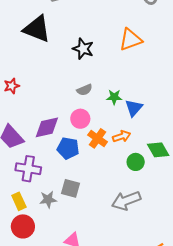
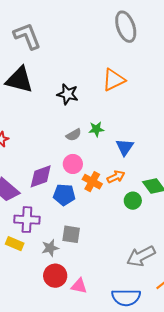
green star: (114, 97) -> (96, 129), moved
yellow rectangle: (19, 201) -> (15, 244), moved, turned -36
gray arrow: (126, 201) -> (141, 256), moved
red circle: (23, 226) -> (55, 276), moved

